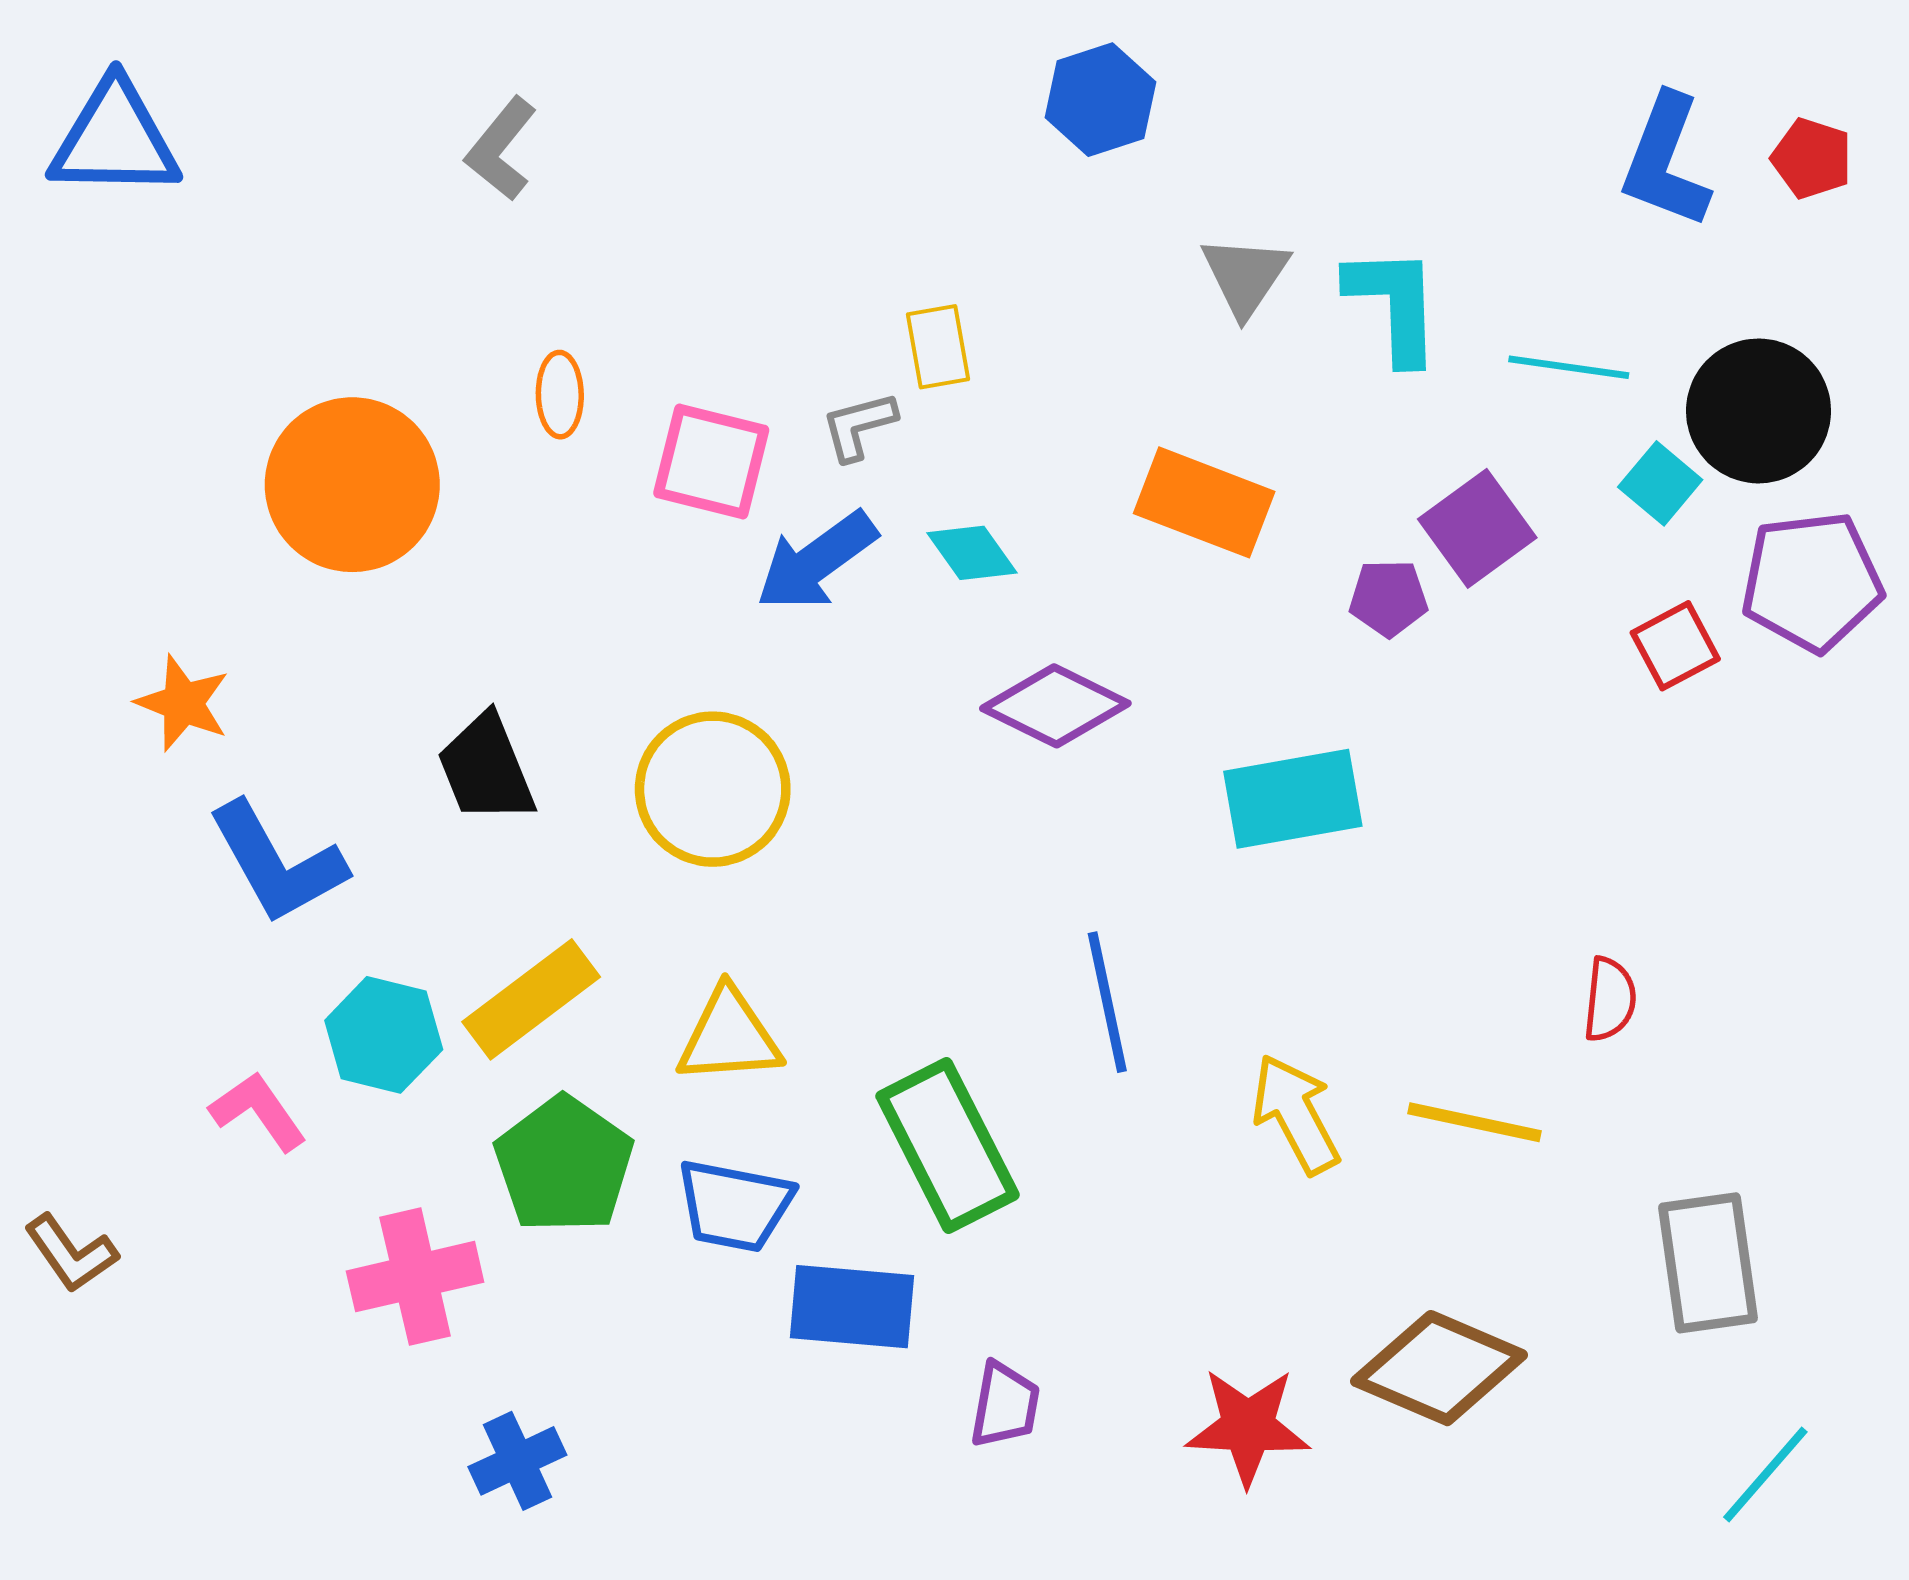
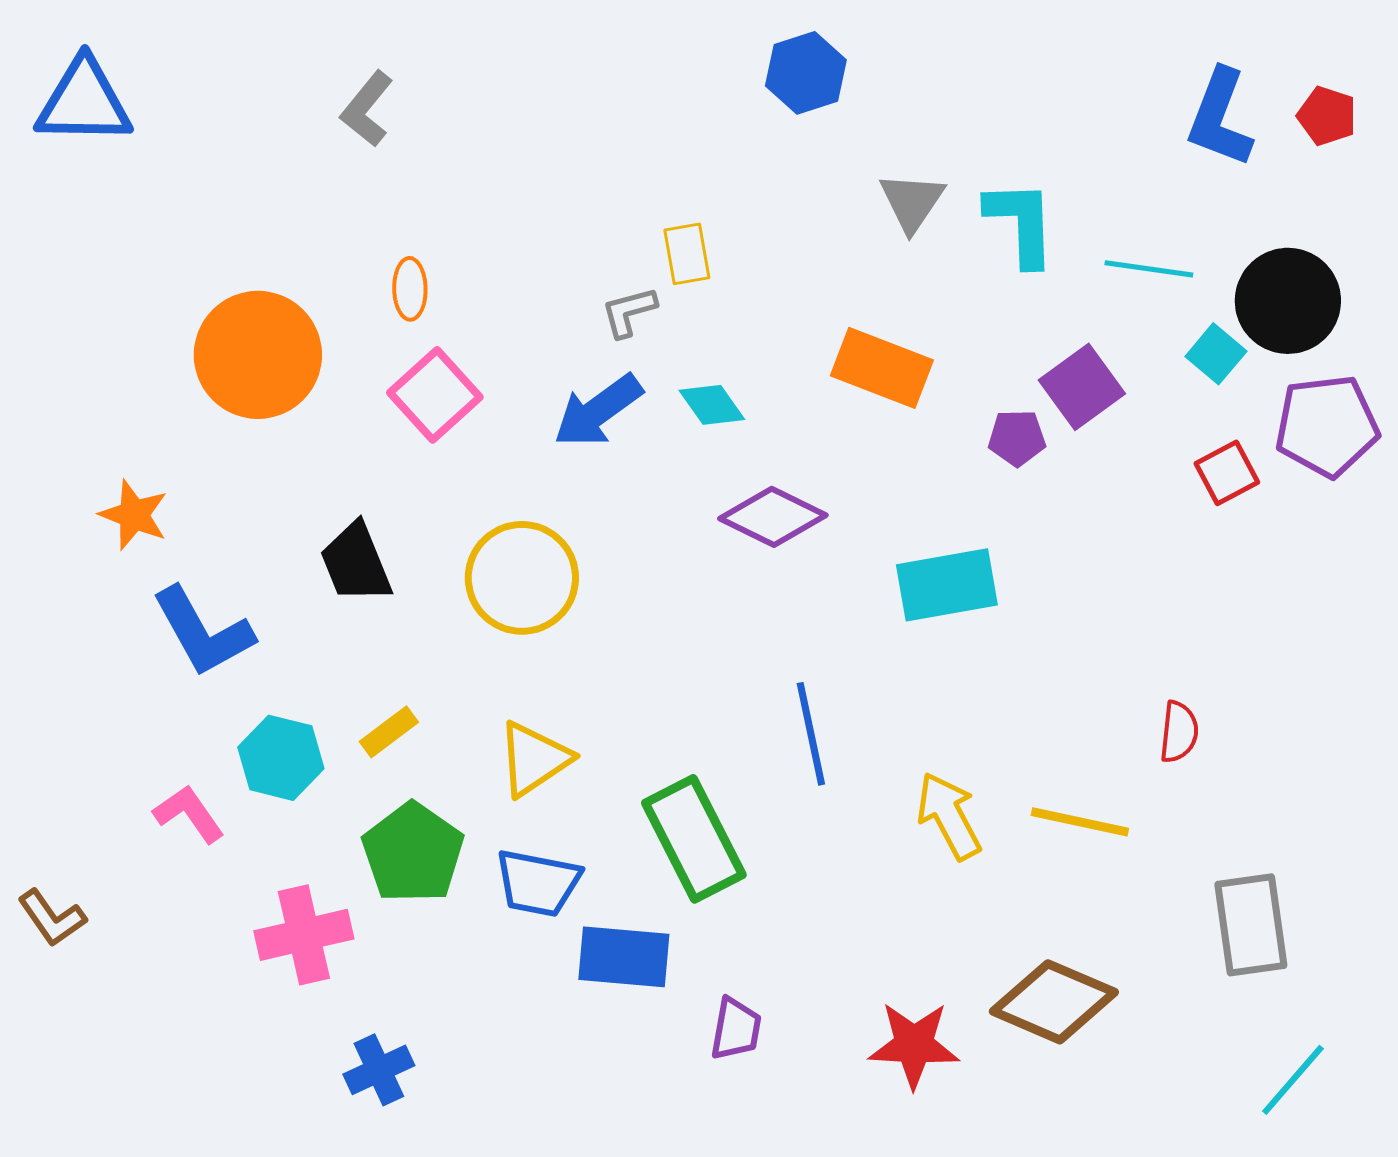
pink square: (711, 461) -> (435, 395), moved, turned 34
yellow rectangle: (531, 999) -> (389, 732), size x0.6
yellow triangle: (729, 1036) -> (534, 759), turned -30

